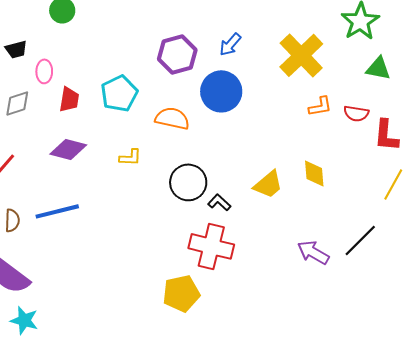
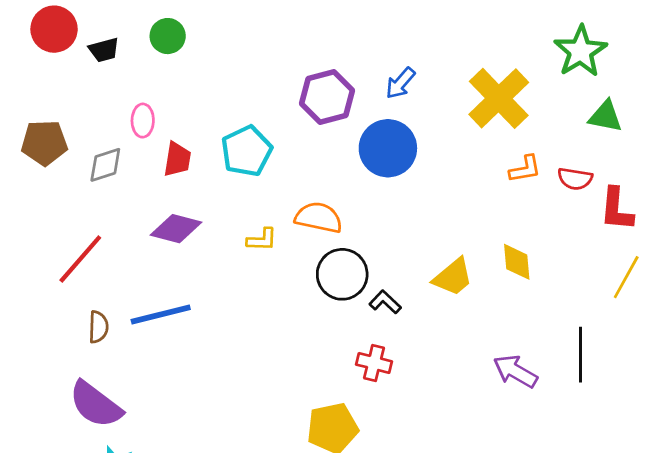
black trapezoid: (16, 49) -> (104, 50), moved
orange semicircle: (172, 118) -> (319, 218), moved
black line: (360, 240) -> (580, 355), turned -45
red cross: (211, 246) -> (374, 363), size x0.6

